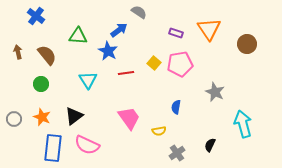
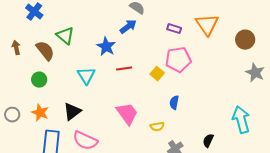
blue arrow: (119, 30) -> (128, 27), moved
green triangle: (78, 36) -> (65, 36), moved, turned 36
yellow square: (154, 63) -> (157, 74), moved
gray star: (215, 92) -> (255, 73), moved

